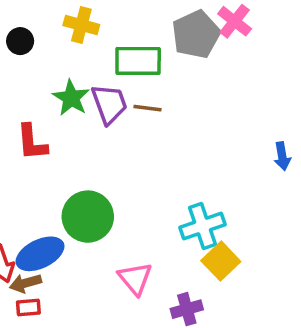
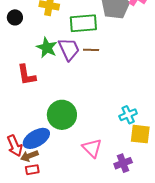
cyan cross: (202, 226) -> (128, 115), size x0.7
yellow square: (221, 261) -> (140, 134), turned -35

